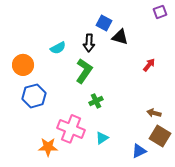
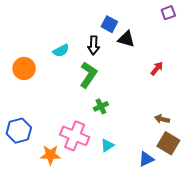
blue hexagon: (34, 96) -> (19, 131), moved

